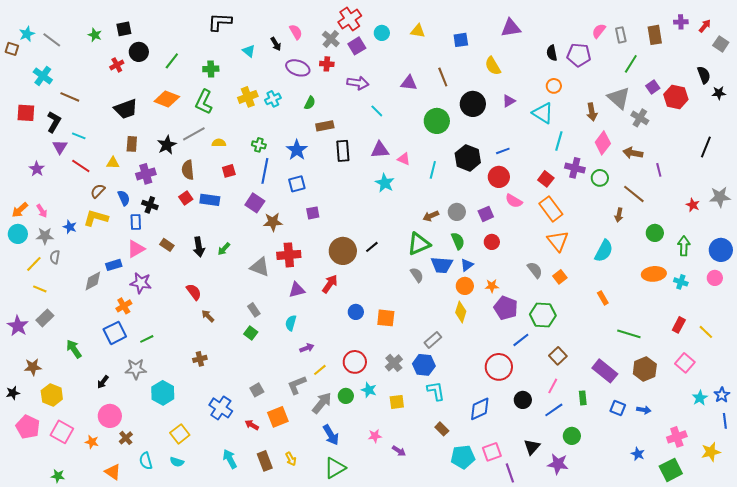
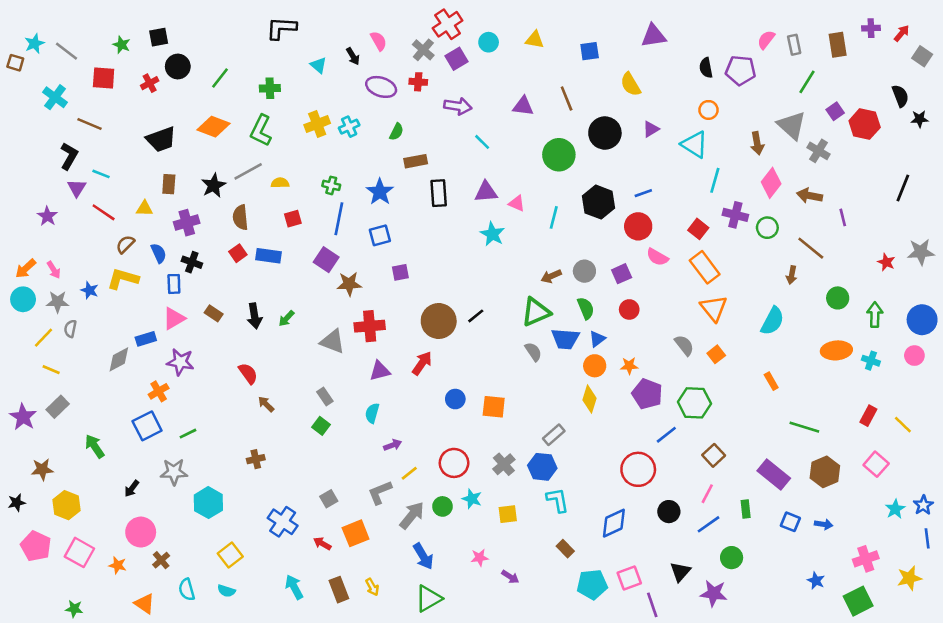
red square: (26, 113) -> (104, 78), moved

